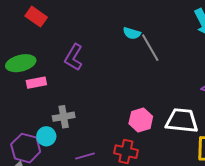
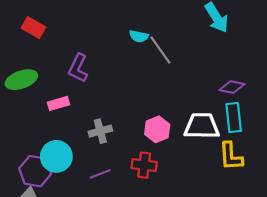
pink rectangle: (36, 83) -> (58, 103), moved
gray cross: (64, 117) -> (100, 131), moved
cyan circle: (46, 136) -> (56, 156), size x1.5

